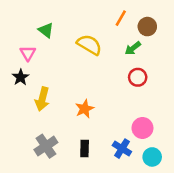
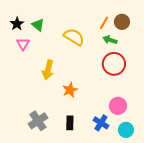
orange line: (121, 18) -> (104, 23), moved
green arrow: (133, 48) -> (110, 40), turned 56
black star: (21, 77) -> (17, 24), moved
red circle: (138, 77) -> (114, 64), size x1.5
yellow arrow: (42, 99) -> (48, 70), moved

